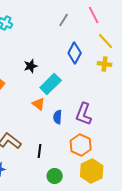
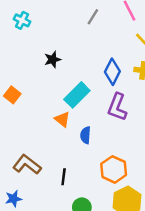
blue diamond: (75, 53) -> (112, 72), moved
black star: (31, 66) -> (53, 59), moved
purple L-shape: (84, 114) -> (117, 107), moved

